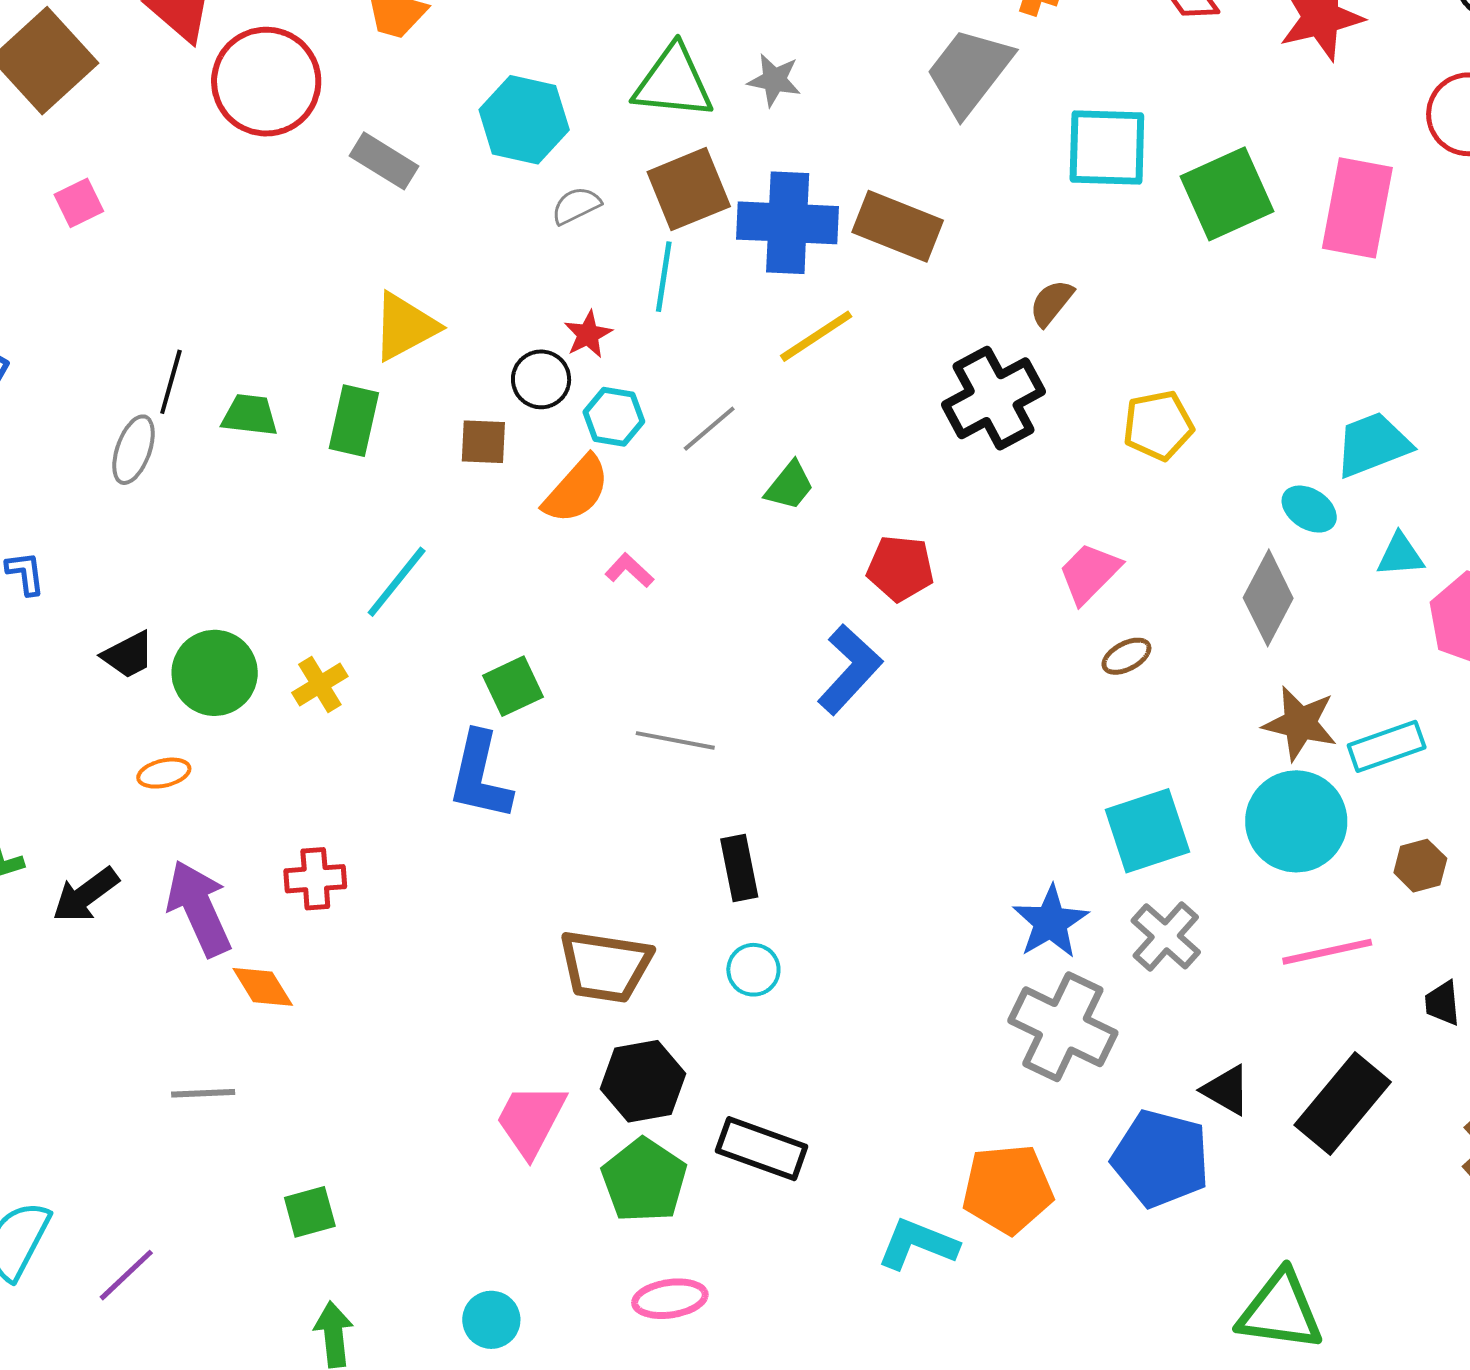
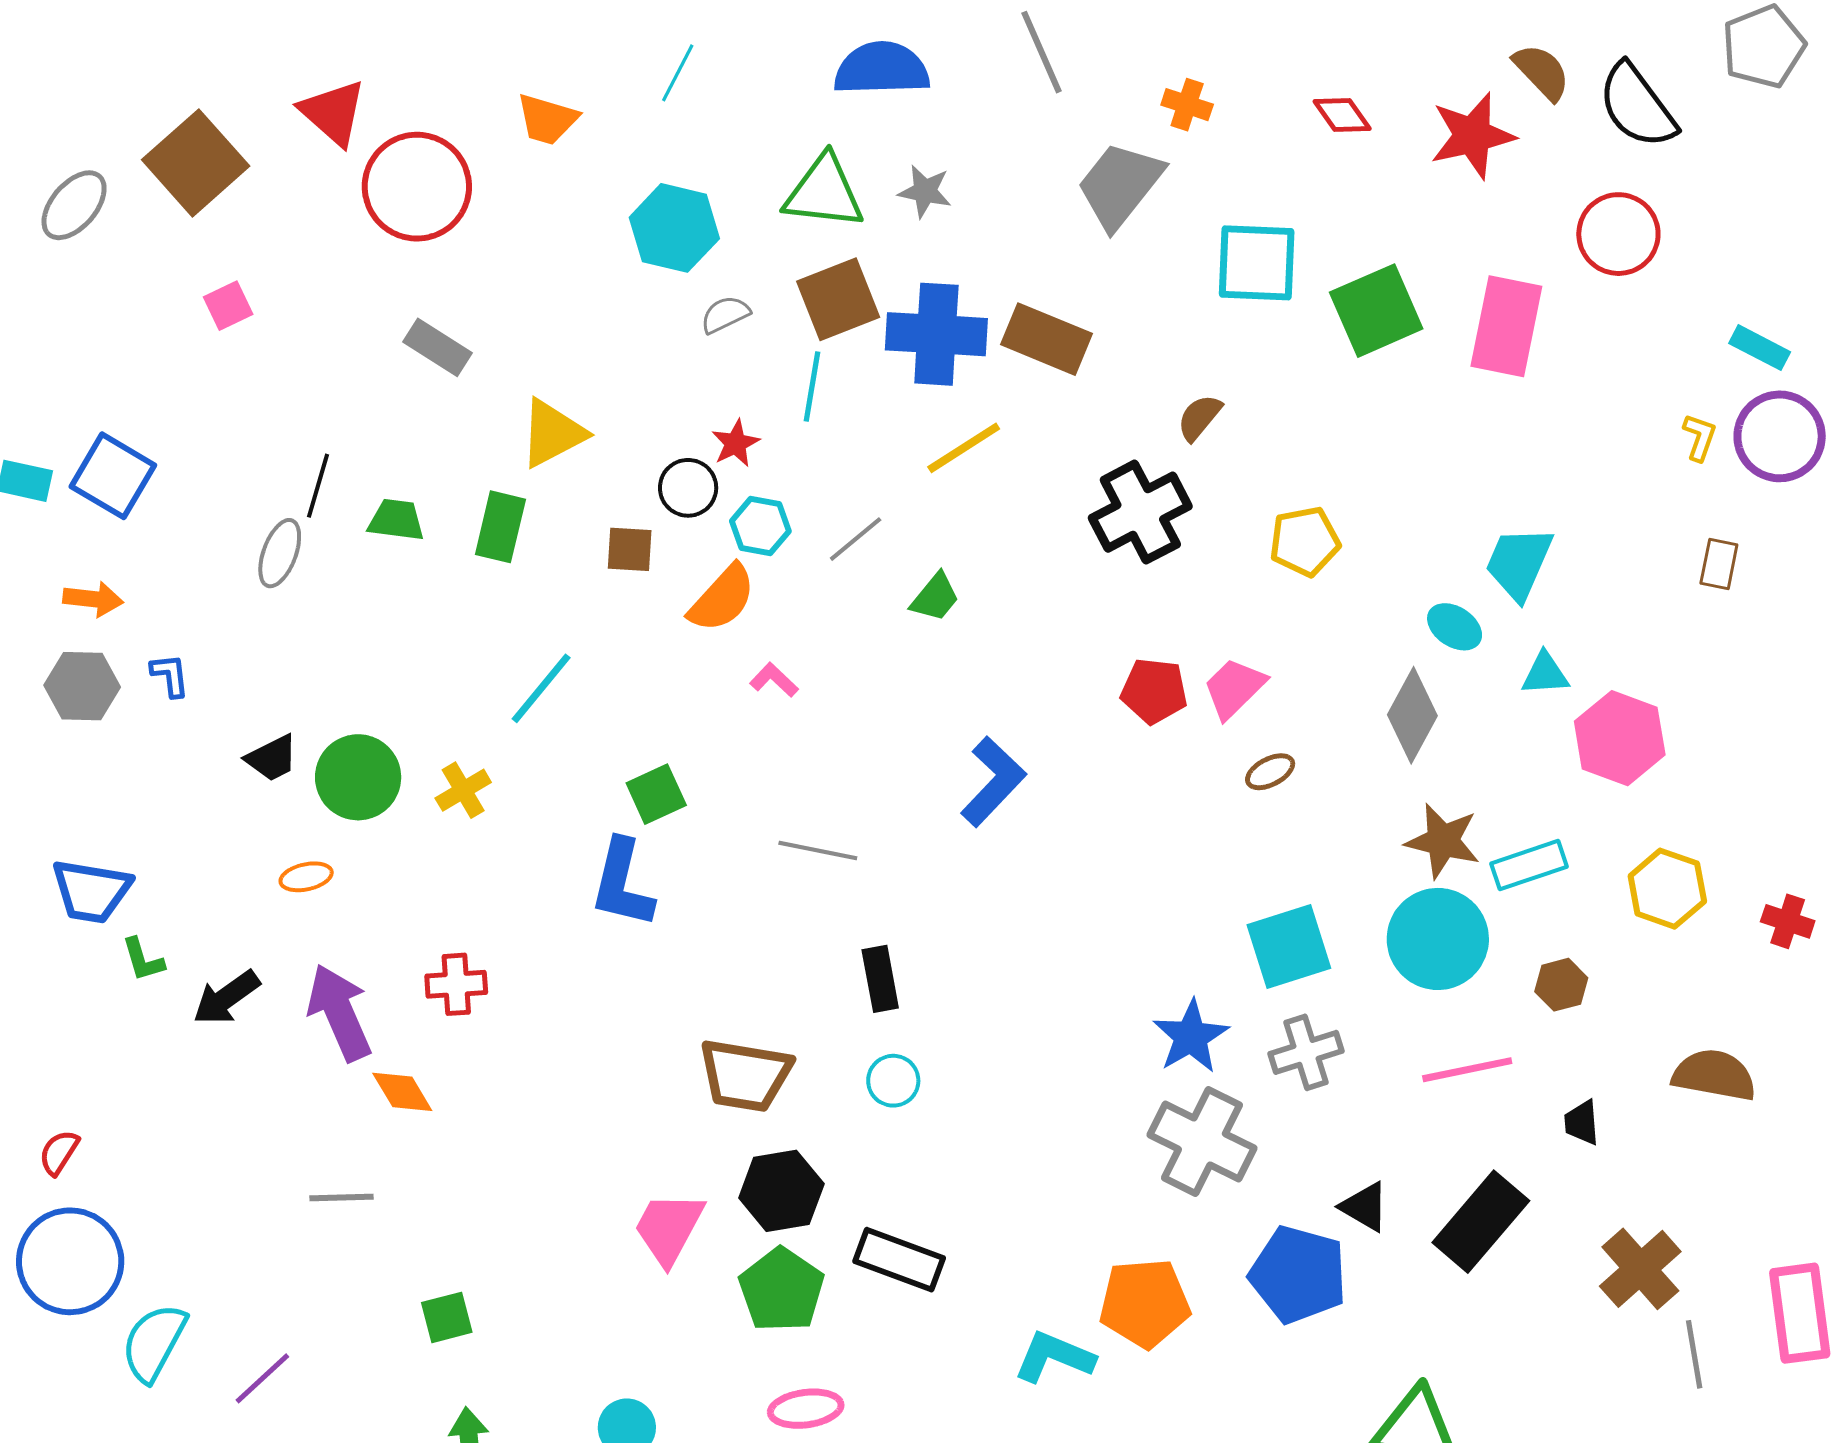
gray rectangle: (384, 161) -> (438, 347), moved
cyan trapezoid: (1373, 445) -> (1519, 563), turned -46
red pentagon: (900, 568) -> (1154, 691), moved
gray cross: (1166, 936) -> (1306, 1052), turned 30

